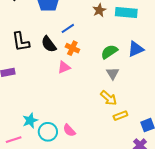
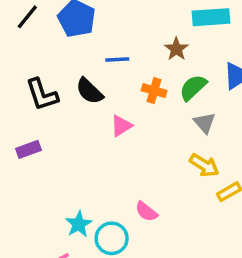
brown star: (99, 10) -> (176, 49), moved
blue line: (68, 28) -> (117, 60), turned 40
orange cross: (72, 48) -> (154, 91), moved
pink semicircle: (69, 130) -> (146, 212), moved

